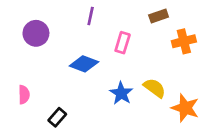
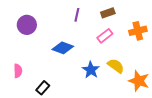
purple line: (91, 16) -> (77, 15), moved
brown rectangle: (159, 16) -> (108, 13), moved
pink rectangle: (123, 43) -> (105, 36), moved, turned 35

